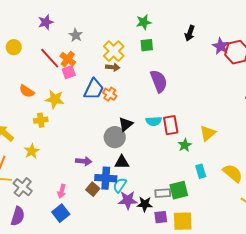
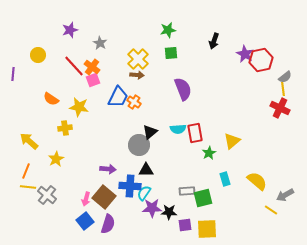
brown square: (93, 189) -> (104, 197), moved, size x1.6
gray rectangle: (163, 193) -> (187, 191), moved
purple semicircle: (18, 216) -> (108, 224), moved

